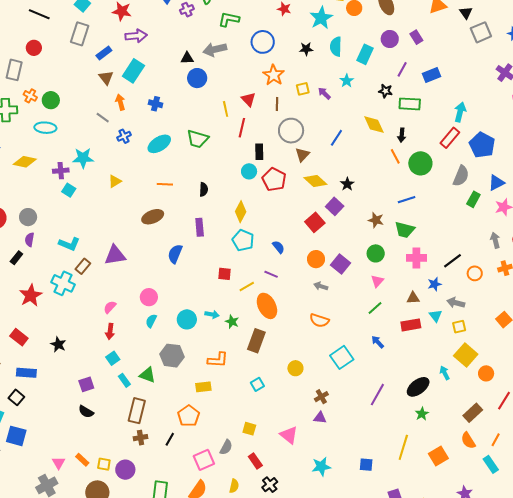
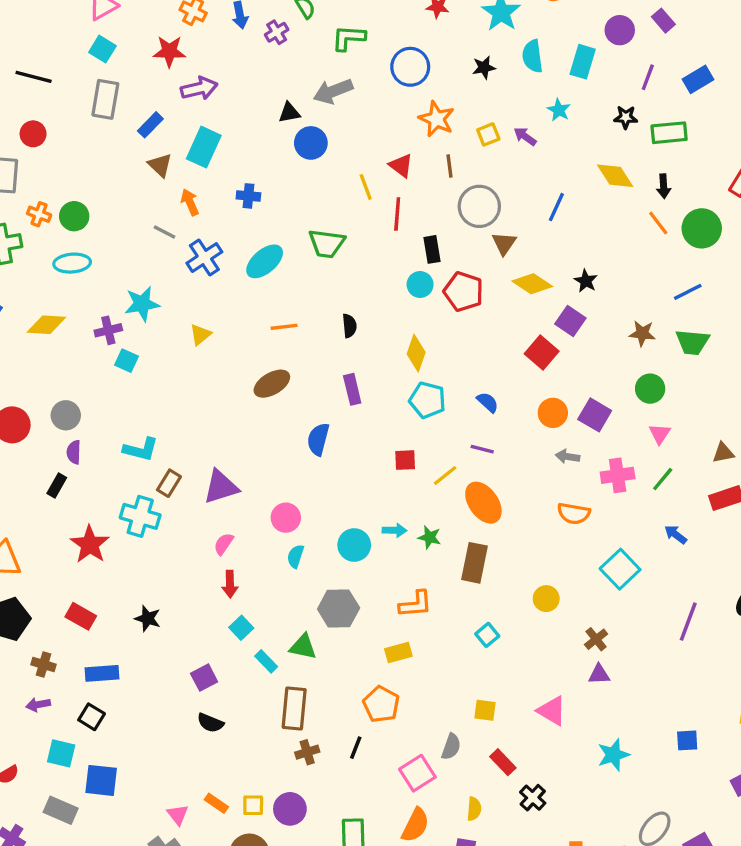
blue cross: (124, 136) -> (204, 258), size x1.5
purple triangle: (115, 255) -> (221, 487), moved
pink cross: (416, 258) -> (618, 475), moved

